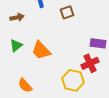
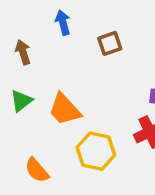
brown arrow: (17, 17) -> (23, 52), turned -96
yellow hexagon: (73, 80) -> (96, 151), moved

